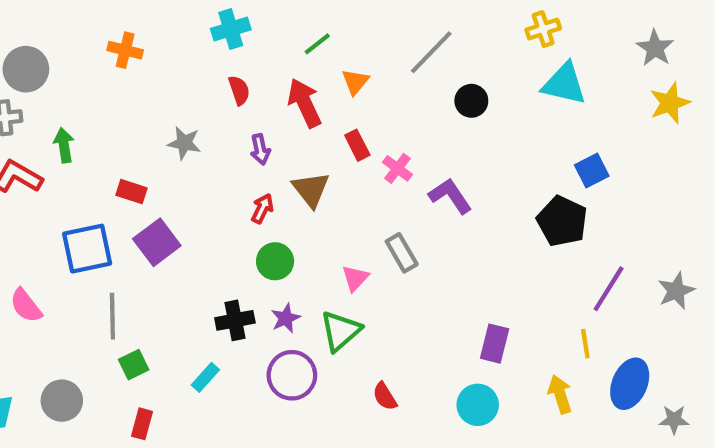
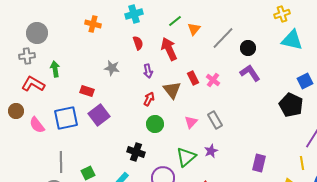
orange cross: (125, 50) -> (93, 24), moved
gray line: (431, 52) -> (223, 38), moved
orange triangle: (355, 82) -> (194, 29), moved
red rectangle: (357, 145) -> (193, 78), moved
purple L-shape: (450, 196) -> (250, 73), moved
pink triangle: (355, 278) -> (191, 122), moved
pink semicircle: (26, 306) -> (37, 125), moved
gray line: (112, 316) -> (61, 162), moved
purple star: (286, 318) -> (211, 151), moved
black cross: (235, 320) -> (136, 152), turned 30

